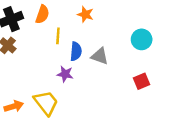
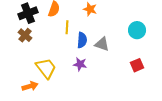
purple star: (65, 74) -> (80, 64), moved
yellow trapezoid: (46, 103) -> (46, 68), moved

